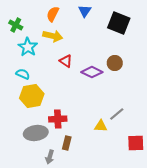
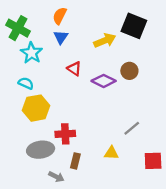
blue triangle: (85, 11) -> (61, 37), moved
green cross: (16, 25) -> (18, 28), size x1.5
yellow arrow: (53, 36) -> (105, 40), moved, turned -36
yellow triangle: (101, 126) -> (111, 153), moved
gray arrow: (50, 157) -> (56, 177), turned -80

